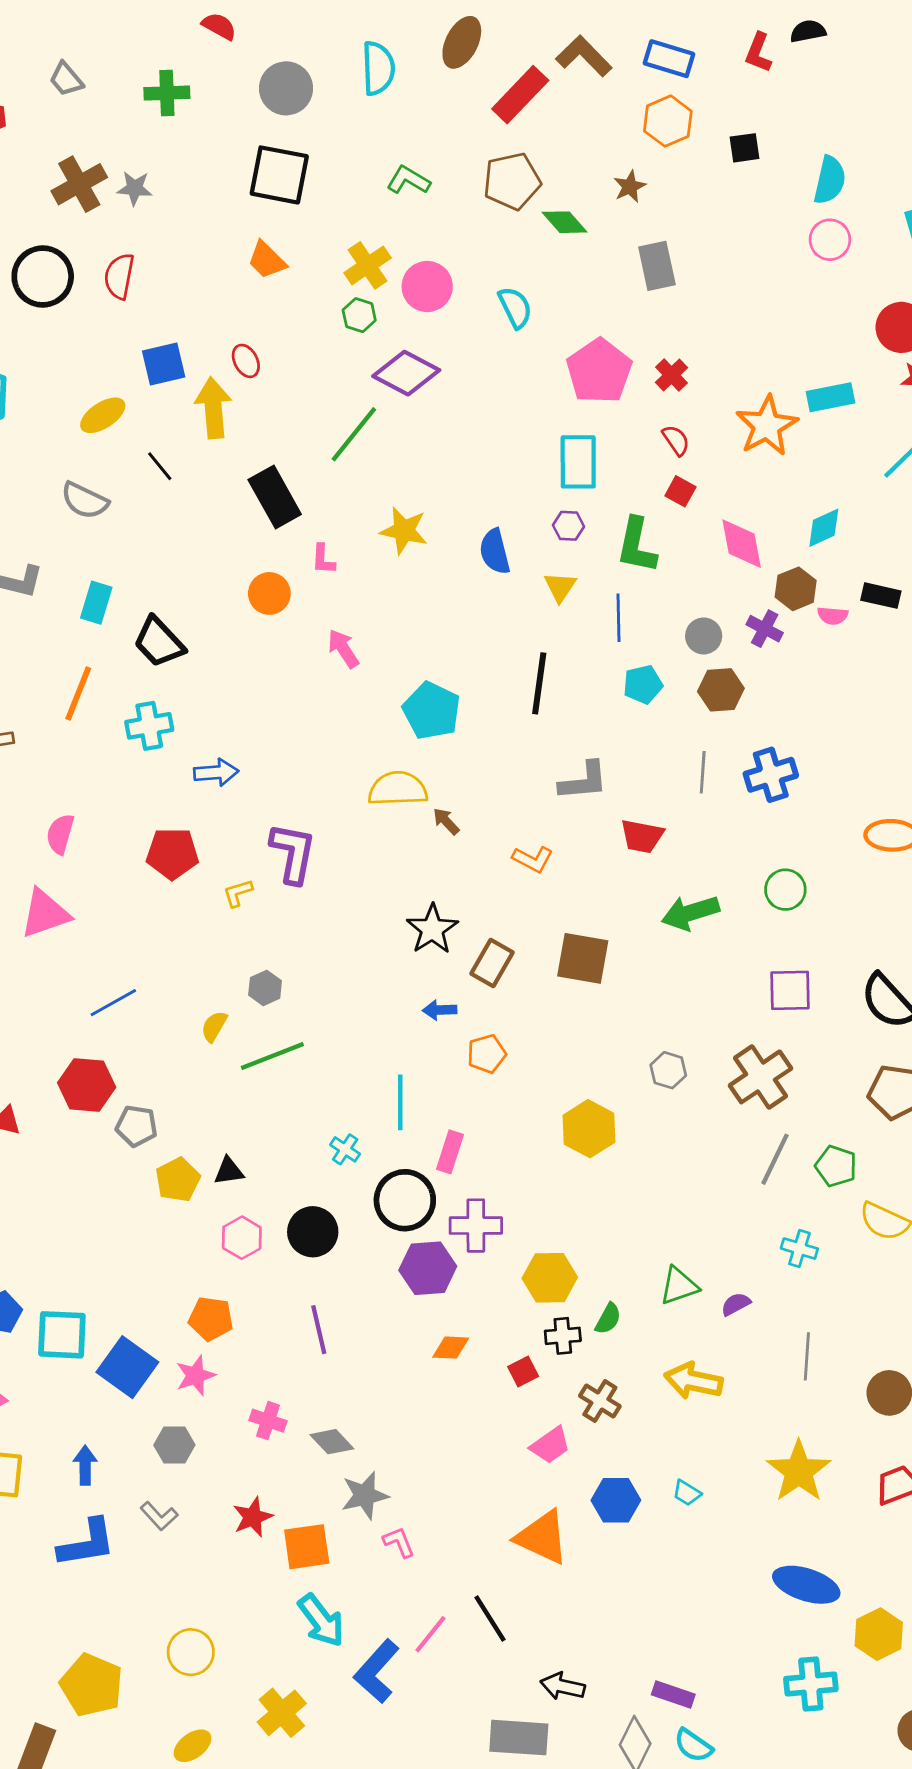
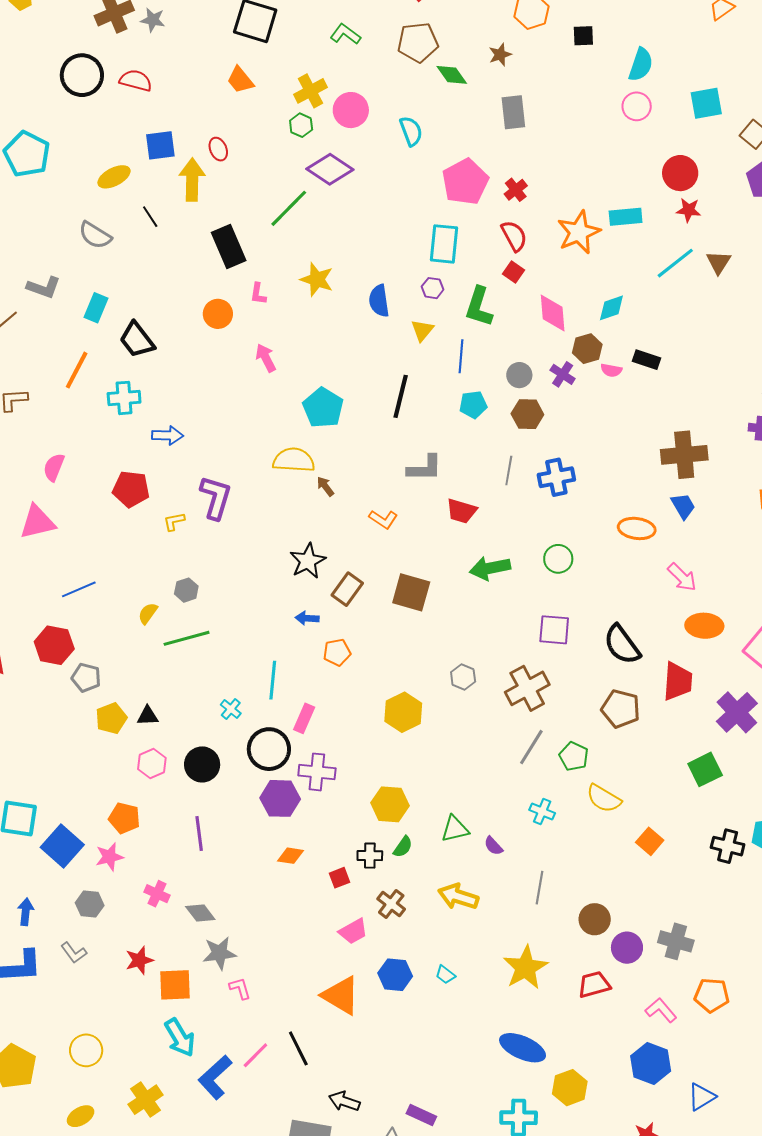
red semicircle: (119, 276) -> (136, 81), turned 88
red semicircle: (676, 440) -> (514, 236), size x1.4
yellow hexagon: (550, 1278) -> (390, 804), moved
purple semicircle: (736, 1304) -> (493, 846), turned -110

